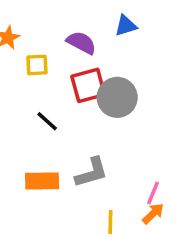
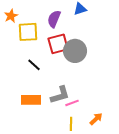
purple semicircle: (81, 43) -> (54, 19), turned -96
yellow square: (37, 65) -> (28, 32), size x1.5
pink line: (153, 193) -> (72, 103), moved, turned 48

